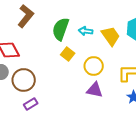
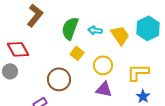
brown circle: (24, 80) -> (59, 79), moved

